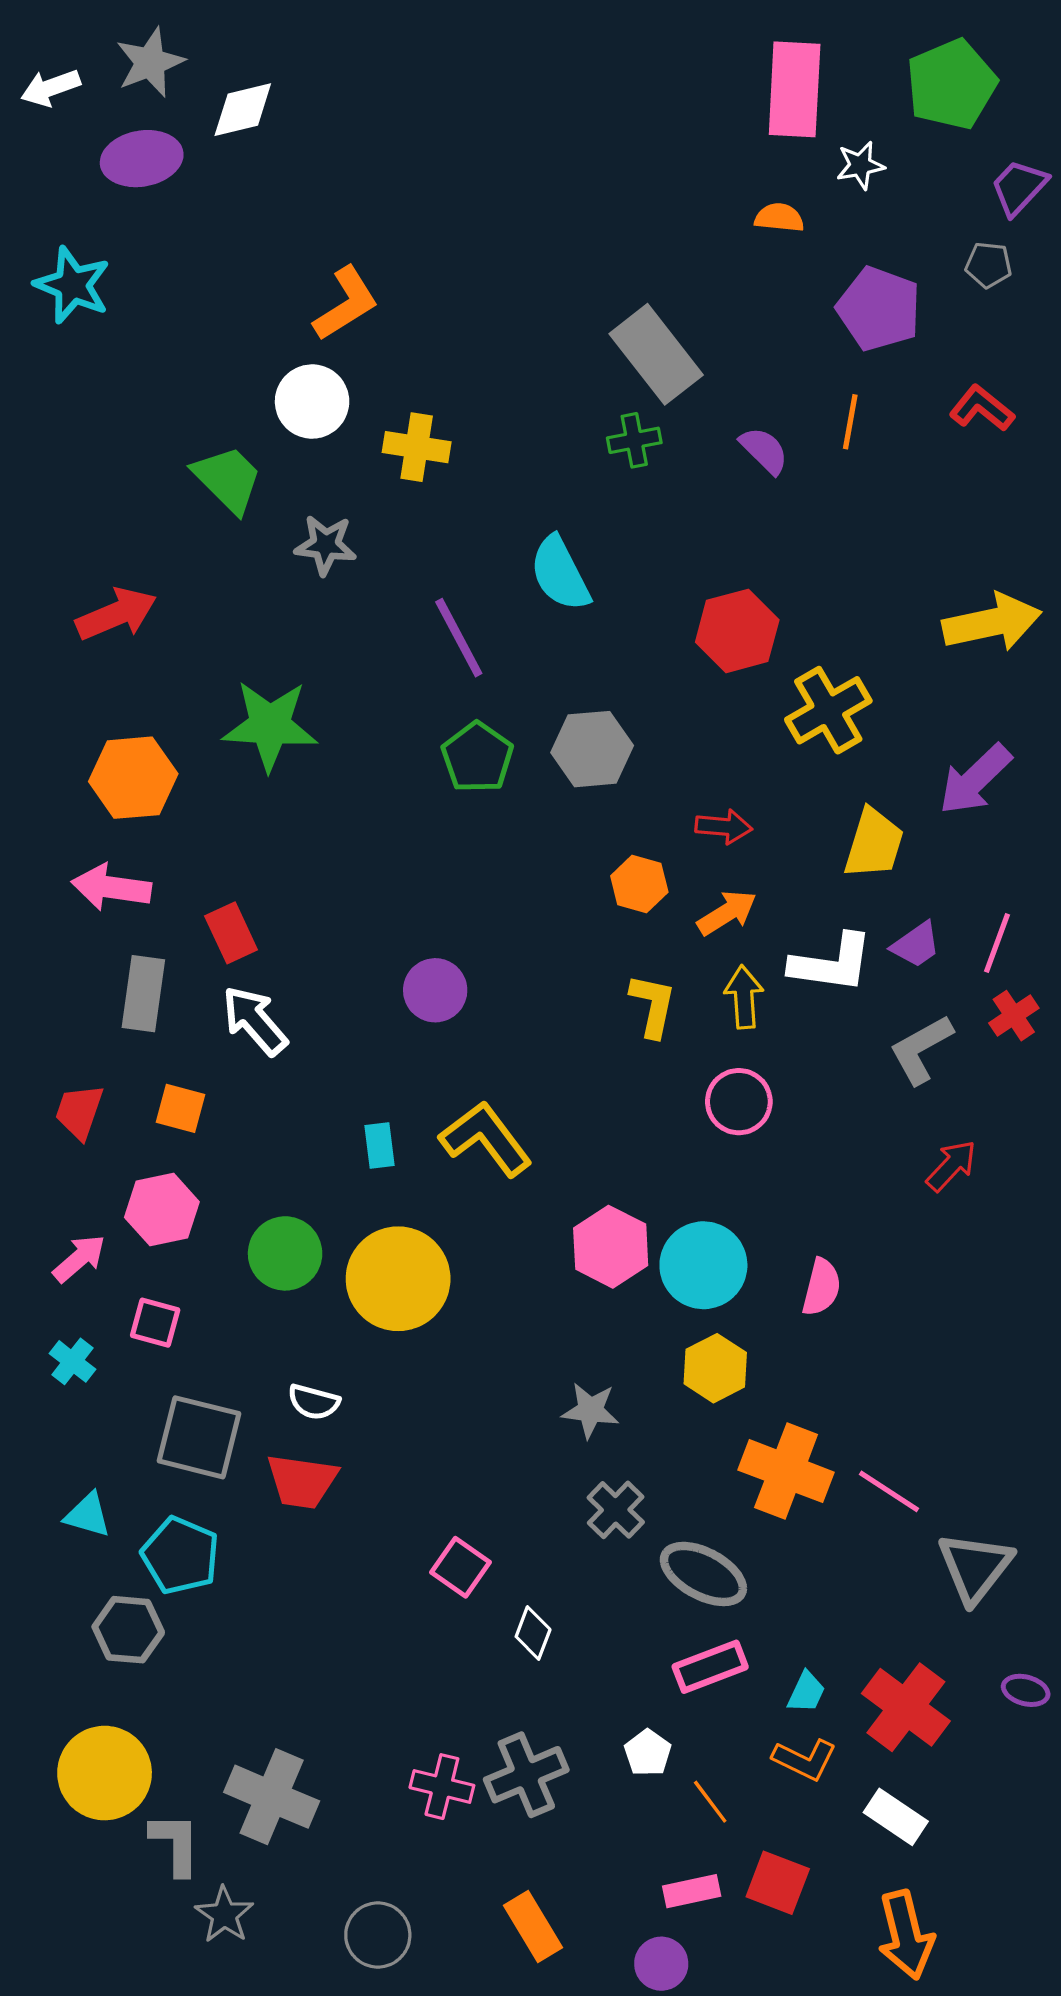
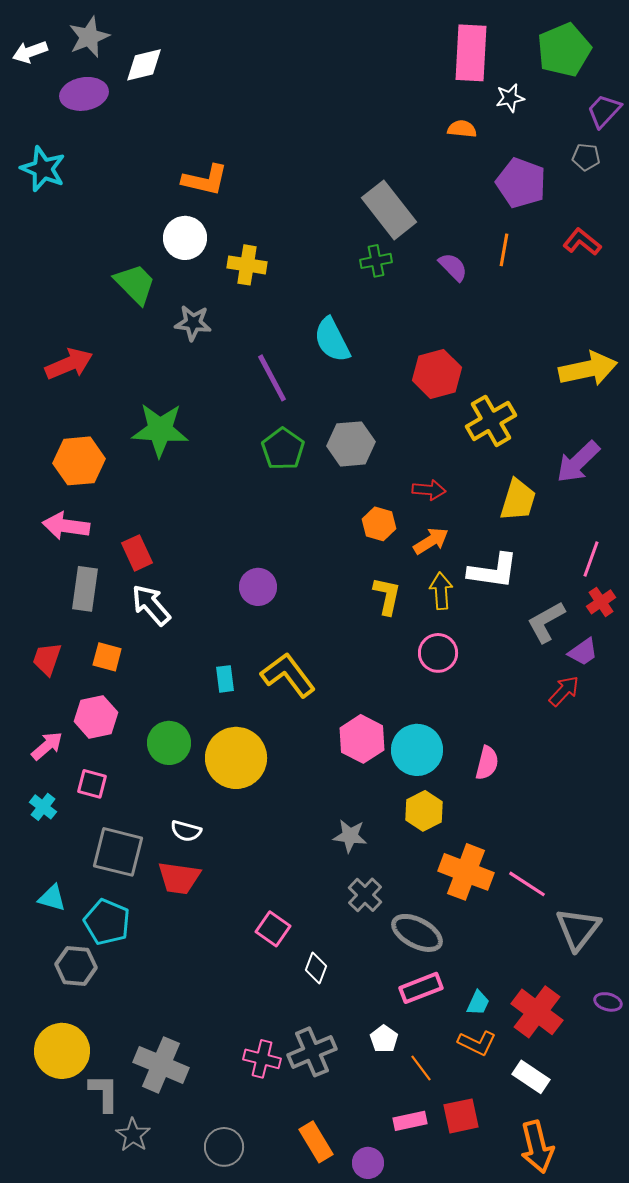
orange L-shape: (346, 304) -> (205, 180), turned 45
purple trapezoid: (916, 945) -> (583, 652), moved
red square: (778, 1883) -> (461, 1116), turned -33
purple circle: (661, 1964) -> (368, 1163), moved

